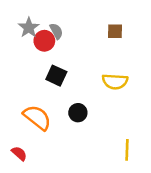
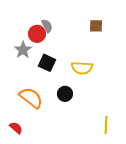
gray star: (29, 28) -> (23, 50), moved
yellow semicircle: (115, 82) -> (82, 68), moved

